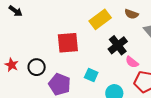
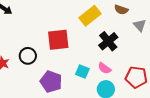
pink semicircle: (132, 62) -> (104, 68), moved
black circle: (37, 67) -> (28, 56), moved

